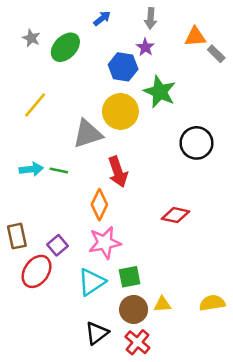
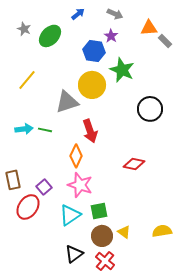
gray arrow: (151, 18) -> (115, 14), turned -70
pink star: (105, 243) -> (80, 185), turned 30
yellow triangle: (162, 304) -> (124, 232), turned 40

